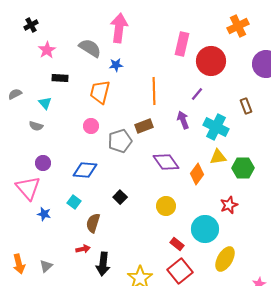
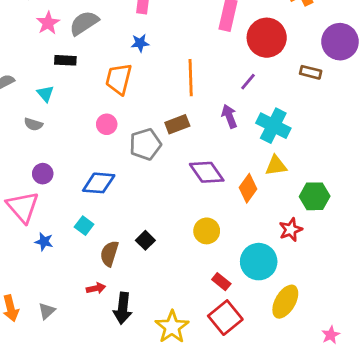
gray semicircle: (90, 48) -> (84, 23), moved, turned -65
brown rectangle: (246, 106) -> (311, 72), moved, turned -56
green hexagon: (243, 168) -> (315, 196), moved
black square: (120, 197) -> (145, 240), moved

